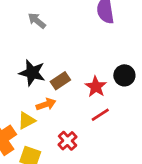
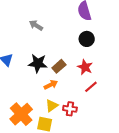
black circle: (124, 75) -> (87, 39), moved
yellow triangle: (27, 121) -> (52, 106), moved
red cross: (68, 141) -> (70, 109), turned -32

